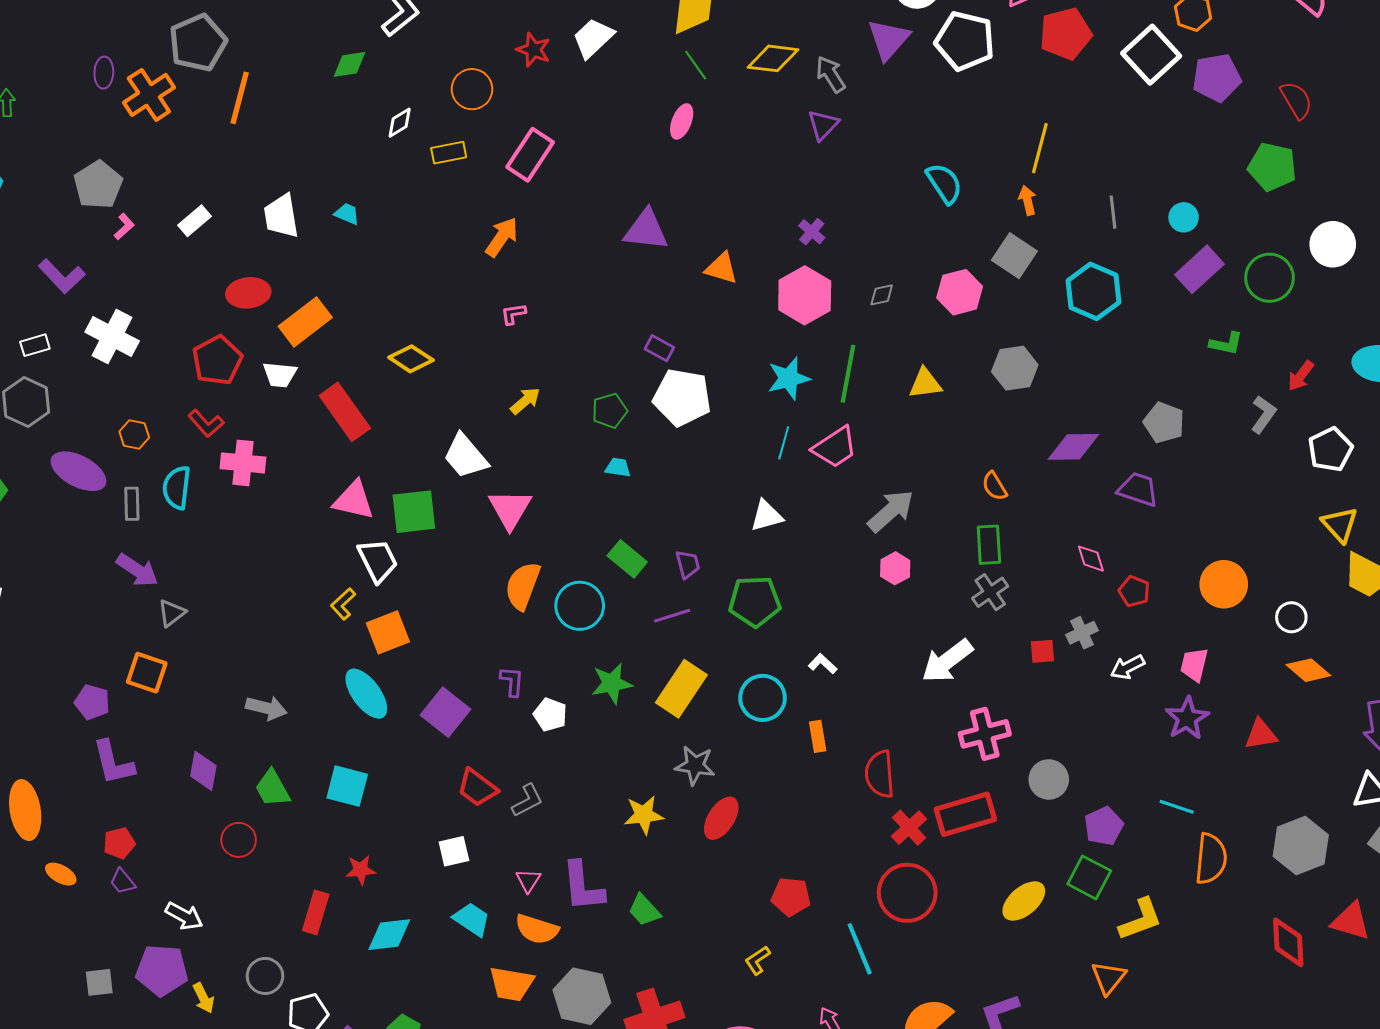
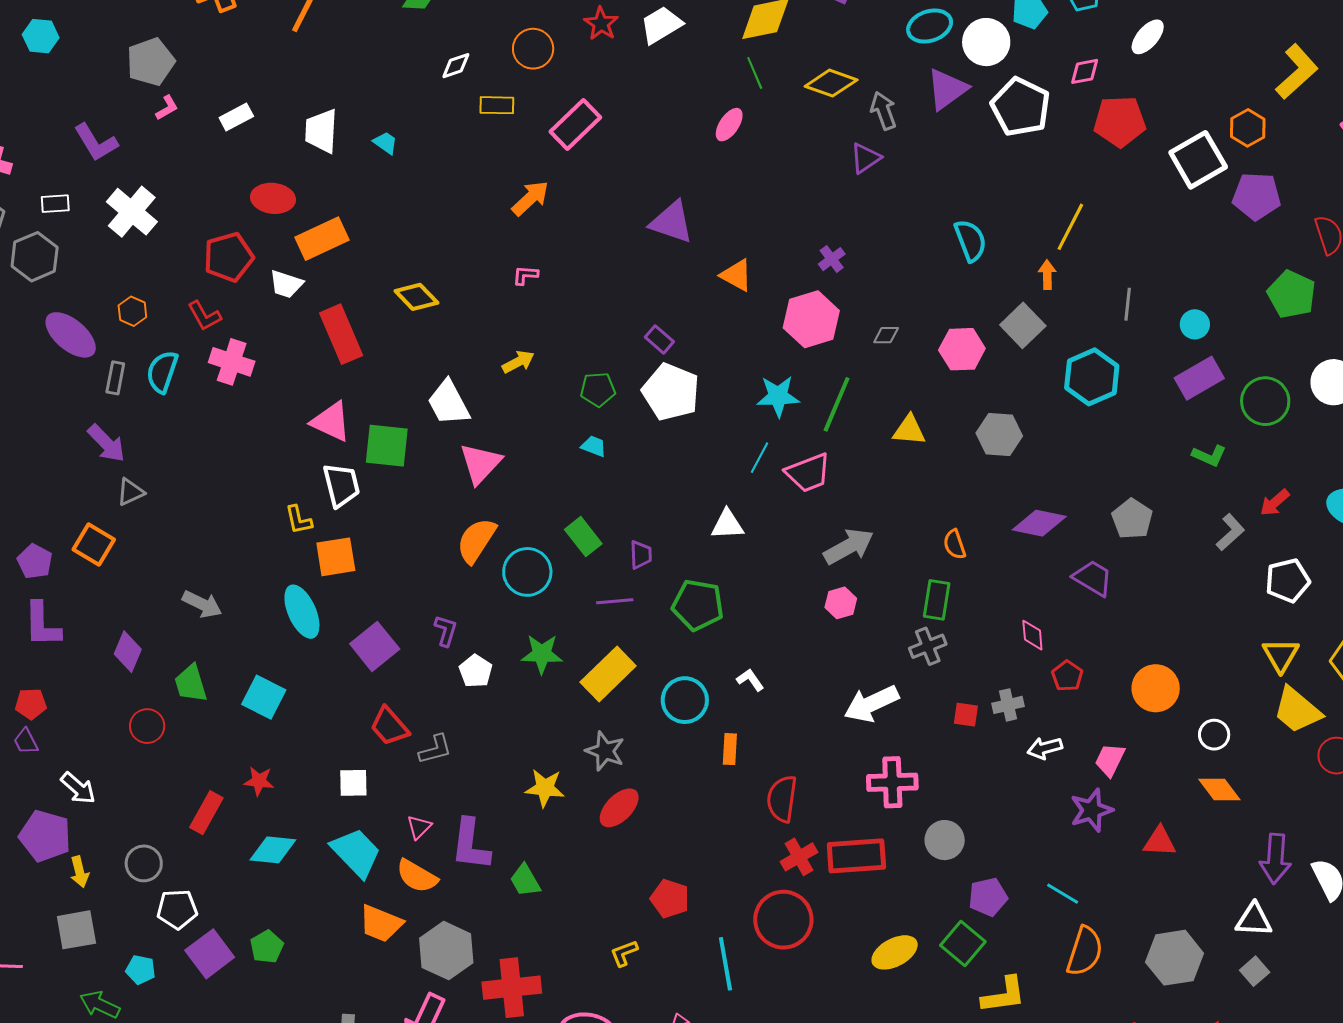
yellow L-shape: (343, 604) -> (299, 520), turned -72
cyan trapezoid: (472, 919) -> (356, 853), size x1.4

